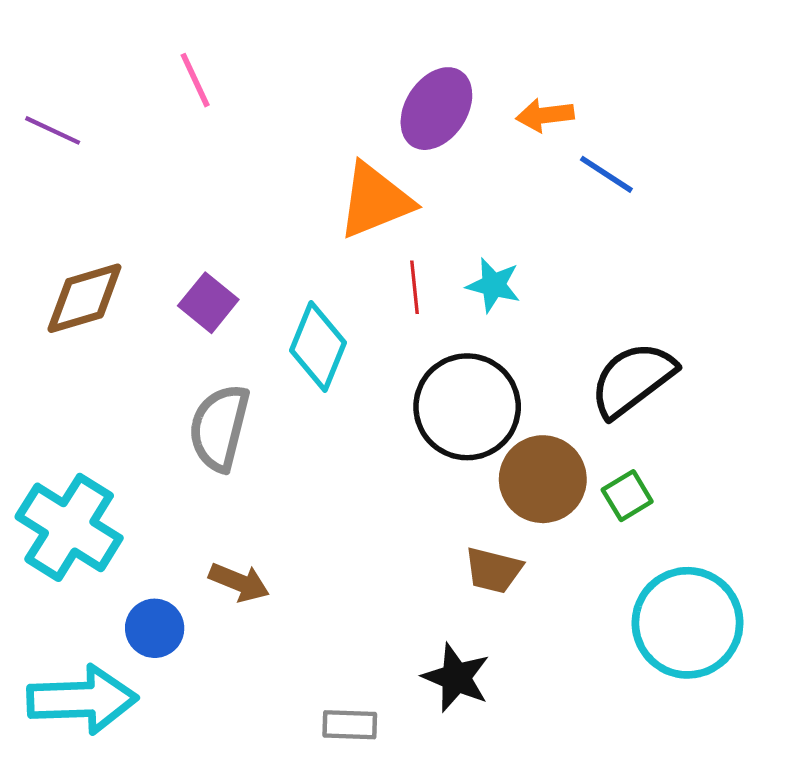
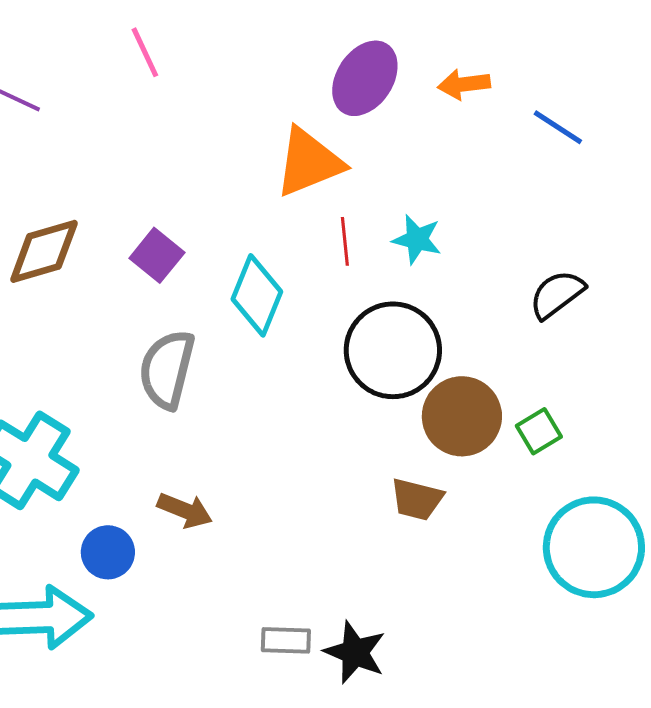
blue line: (606, 174) -> (558, 127), moved
black semicircle: (633, 379) -> (557, 294), moved, size x0.7
black star: (456, 678) -> (355, 652), moved

